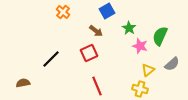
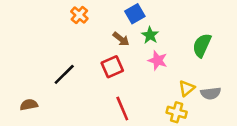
green star: (129, 28) -> (150, 35), moved
pink star: (140, 46) -> (158, 60), moved
gray semicircle: (172, 64) -> (211, 93), moved, turned 35

